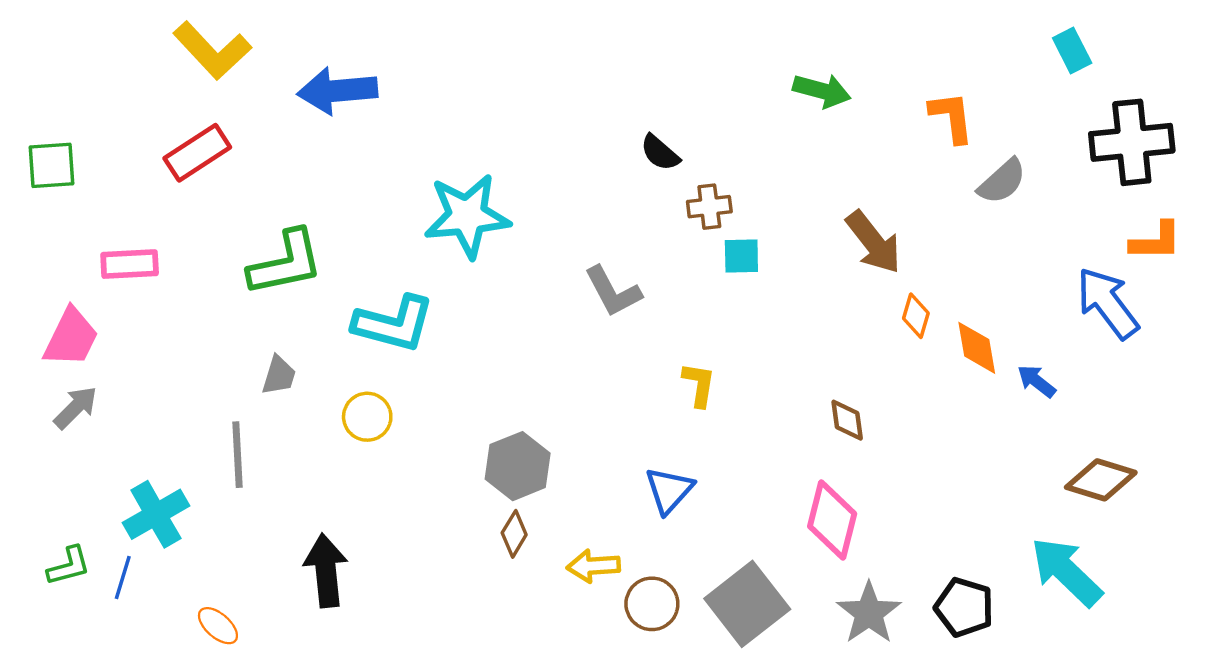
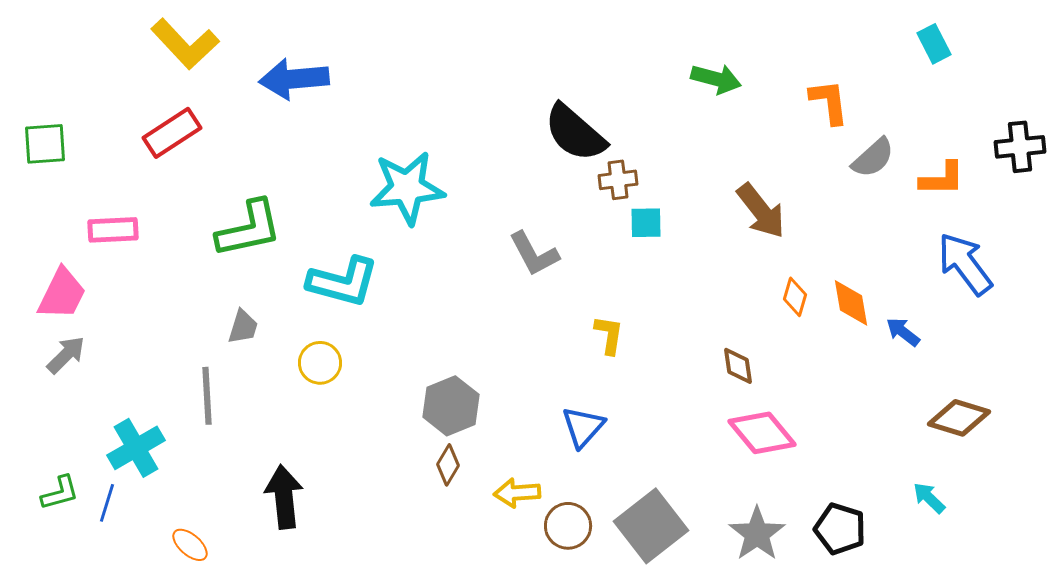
black cross: (1132, 142) -> (1020, 147), moved, size x0.7
black semicircle: (660, 153) -> (575, 133), size x1.8
orange L-shape: (1156, 241) -> (942, 179), moved
orange diamond: (916, 316) -> (795, 297), moved
pink diamond: (832, 520) -> (762, 433), moved, turned -54
cyan arrow: (1066, 572) -> (929, 498), size x0.5

